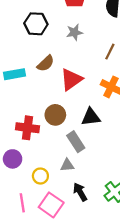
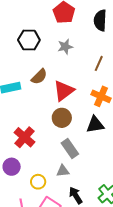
brown circle: (55, 115) -> (62, 118), moved
black triangle: (91, 117) -> (95, 125), moved
red cross: (27, 128) -> (24, 137), turned 35

